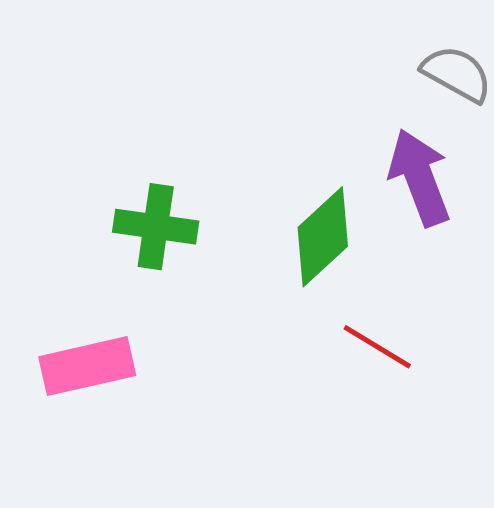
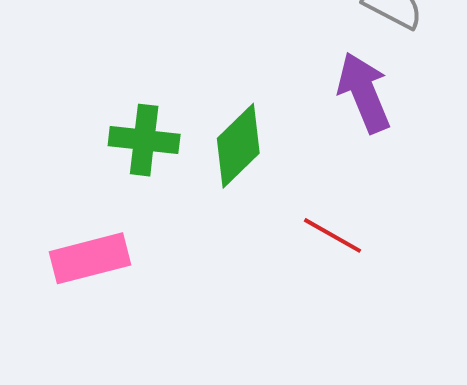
green diamond: (323, 237) -> (238, 146), moved

